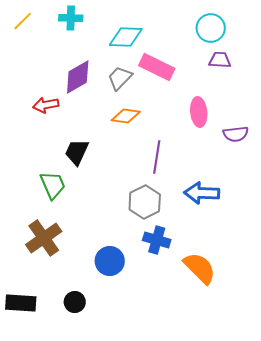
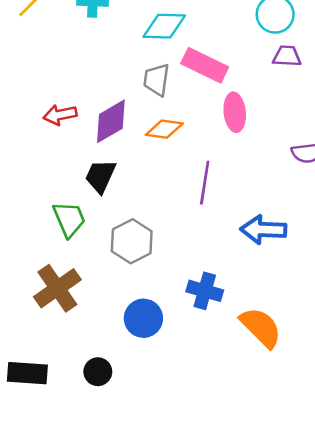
purple diamond: (78, 77) -> (111, 121), moved
gray trapezoid: (120, 78) -> (156, 80), turned -36
pink ellipse: (199, 112) -> (235, 112), moved
gray hexagon: (145, 202) -> (132, 241), moved

